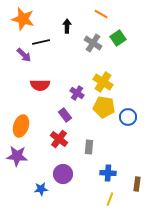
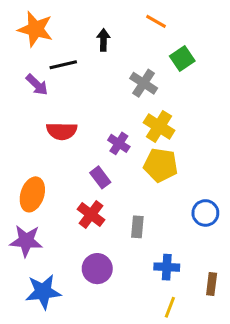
gray cross: (93, 43) -> (144, 83), moved
blue circle: (128, 117) -> (205, 213), moved
blue star: (41, 189) -> (43, 292), moved, size x1.6

